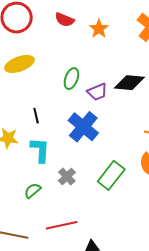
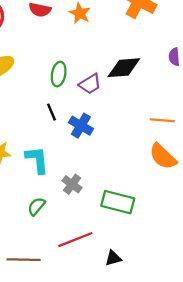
black line: (36, 116) -> (51, 112), moved
blue cross: (83, 127) -> (81, 126), size x0.7
green rectangle: (111, 175) -> (118, 202), moved, turned 76

